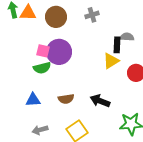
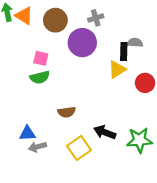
orange triangle: (28, 13) -> (24, 16), turned 30
purple circle: (59, 52) -> (82, 43), moved
blue triangle: (33, 100) -> (27, 133), moved
black arrow: (100, 101) -> (105, 132), moved

